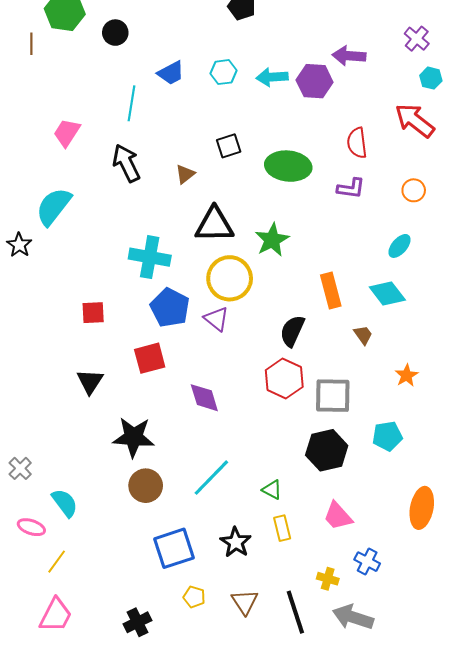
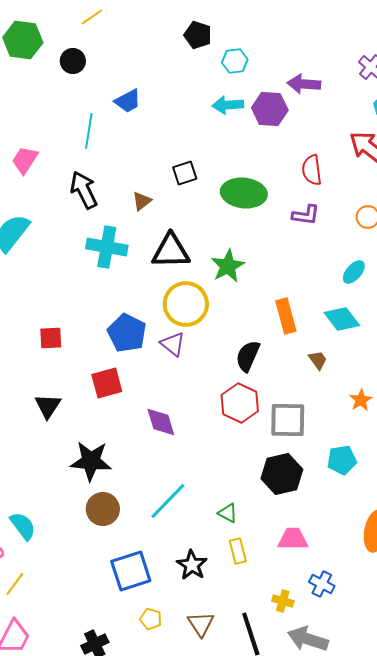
cyan hexagon: (224, 72) -> (235, 61), moved
cyan cross: (150, 257) -> (107, 247), moved
pink trapezoid: (338, 516) -> (293, 539), turned 132

